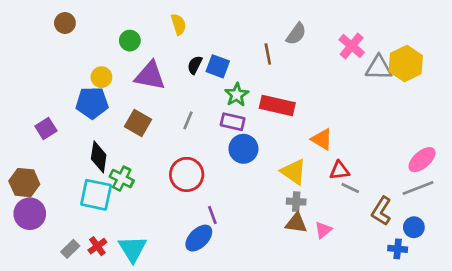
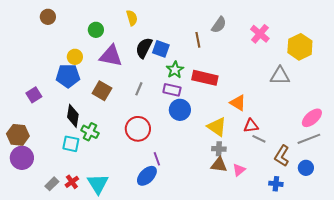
black semicircle: (195, 65) -> (144, 48), size x1.5
gray triangle: (379, 68) -> (280, 76), moved
cyan square: (96, 195) -> (71, 144), size x0.7
blue cross: (398, 249) -> (276, 184), moved

